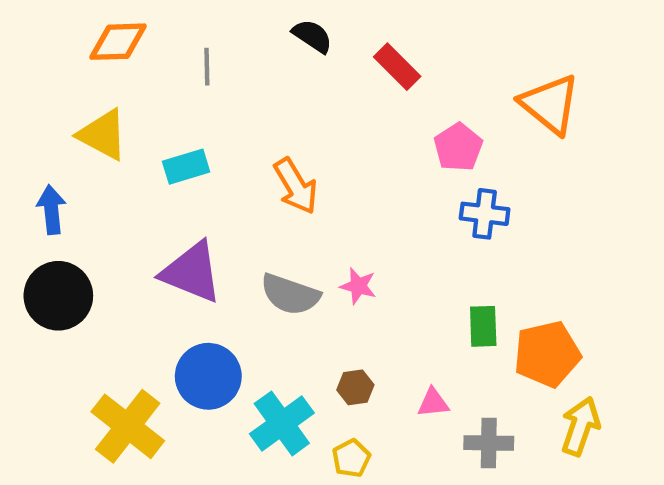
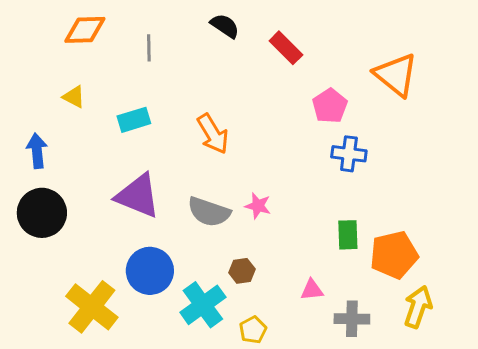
yellow triangle: (103, 135) -> (74, 97), size x0.6
brown hexagon: (355, 387) -> (242, 271), moved

